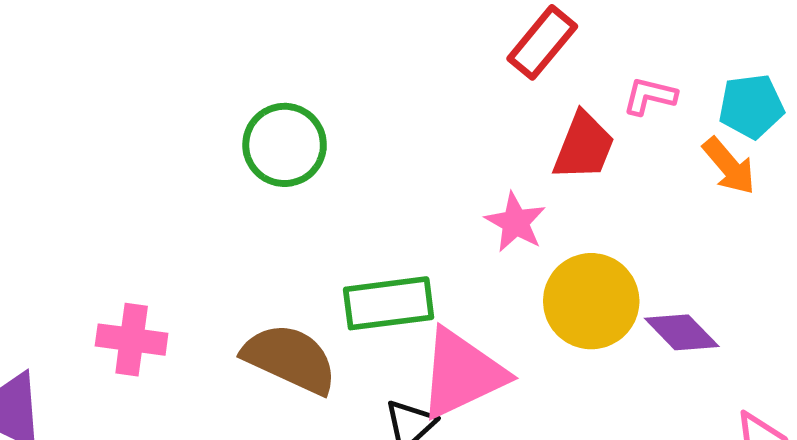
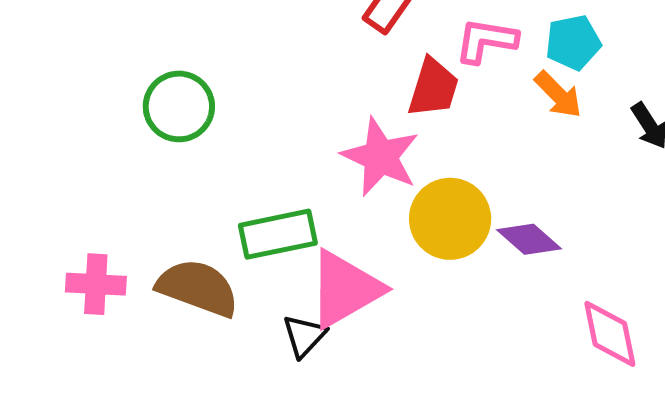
pink L-shape: (650, 96) -> (486, 41), size x1.4
pink star: (515, 222) -> (380, 157), size x1.5
pink cross: (132, 340) -> (96, 284), moved

